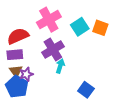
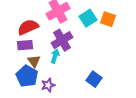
cyan arrow: (60, 66) -> (55, 56), moved
brown triangle: (16, 71) -> (34, 61), moved
purple star: (26, 74) -> (48, 85), moved

